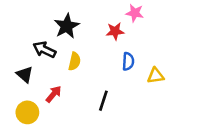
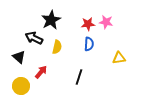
pink star: (135, 13) -> (106, 22), moved
blue semicircle: (128, 61) -> (89, 44), moved

